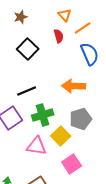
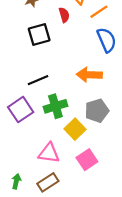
red semicircle: (59, 36) -> (64, 15), moved
black square: (28, 49) -> (39, 34), turned 30
pink triangle: (37, 146) -> (49, 153), moved

